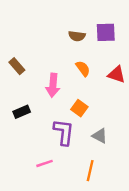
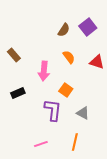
purple square: (106, 32) -> (88, 27), turned -36
brown semicircle: (77, 36) -> (64, 30), turned -64
pink line: (44, 163) -> (41, 144), moved

